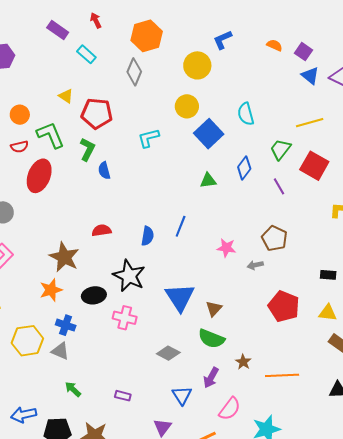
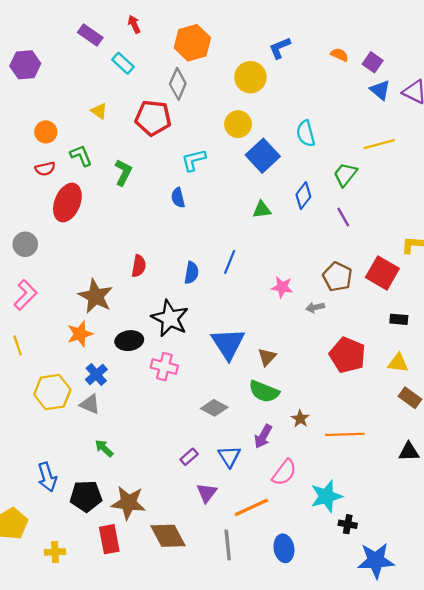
red pentagon: (97, 113) -> (153, 118), moved
green L-shape: (51, 135) -> (81, 156), size x0.7
red square: (314, 166) -> (382, 273), moved
blue semicircle: (104, 171) -> (178, 198), moved
red semicircle: (102, 230) -> (139, 266), turned 108
blue cross: (66, 325) -> (96, 374), turned 30
purple rectangle: (123, 396) -> (189, 457), moved, turned -56
blue arrow: (24, 415) -> (47, 477), turned -95

